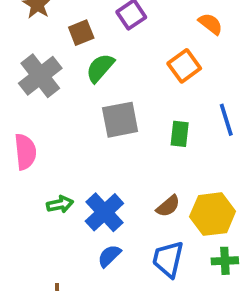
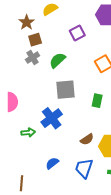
brown square: (81, 33) -> (35, 40), moved
gray cross: (40, 76) -> (33, 58), moved, size x0.6
blue cross: (104, 212) -> (52, 118), moved

